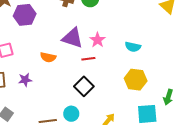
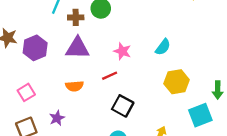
purple triangle: (73, 38) -> (77, 48), moved
cyan semicircle: (133, 47) -> (163, 47), turned -49
red line: (88, 59) -> (110, 76), moved

